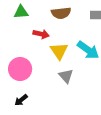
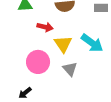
pink circle: (20, 69) -> (38, 62), moved

